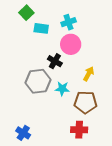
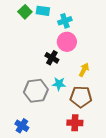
cyan rectangle: (41, 28) -> (43, 11), moved
gray hexagon: (38, 81) -> (36, 91), moved

